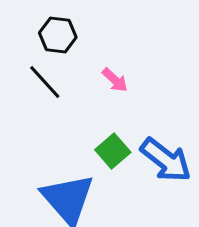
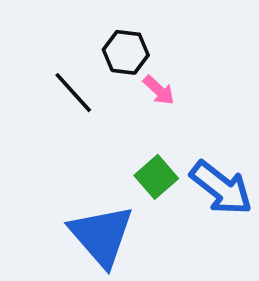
black hexagon: (58, 35) -> (126, 52), moved

